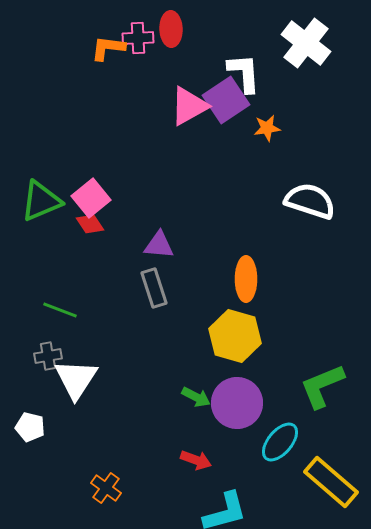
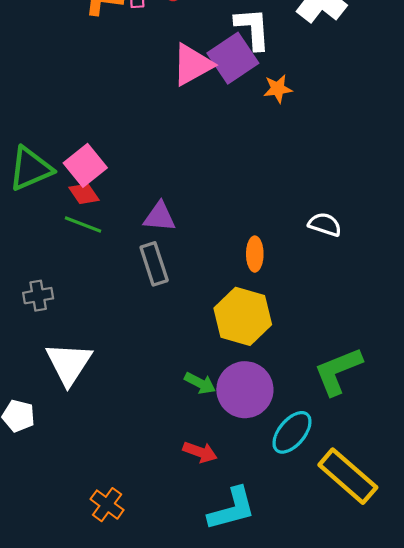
white semicircle: (310, 201) -> (325, 224), moved, size x0.6
orange ellipse: (246, 279) -> (255, 254), size x0.7
green line: (60, 310) -> (83, 224), moved
gray cross: (48, 356) -> (38, 296), moved
orange cross: (106, 488) -> (107, 505), moved

